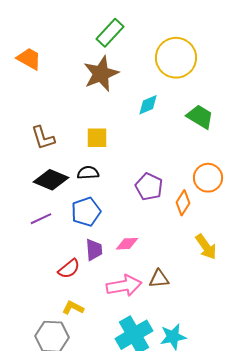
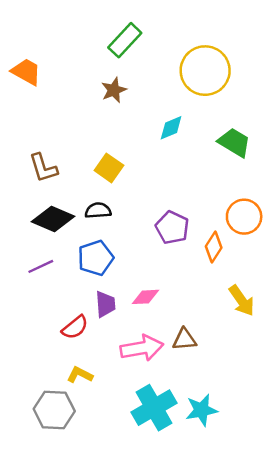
brown star: (101, 74) -> (114, 90), size x0.6
yellow square: (97, 138) -> (109, 168), turned 35

